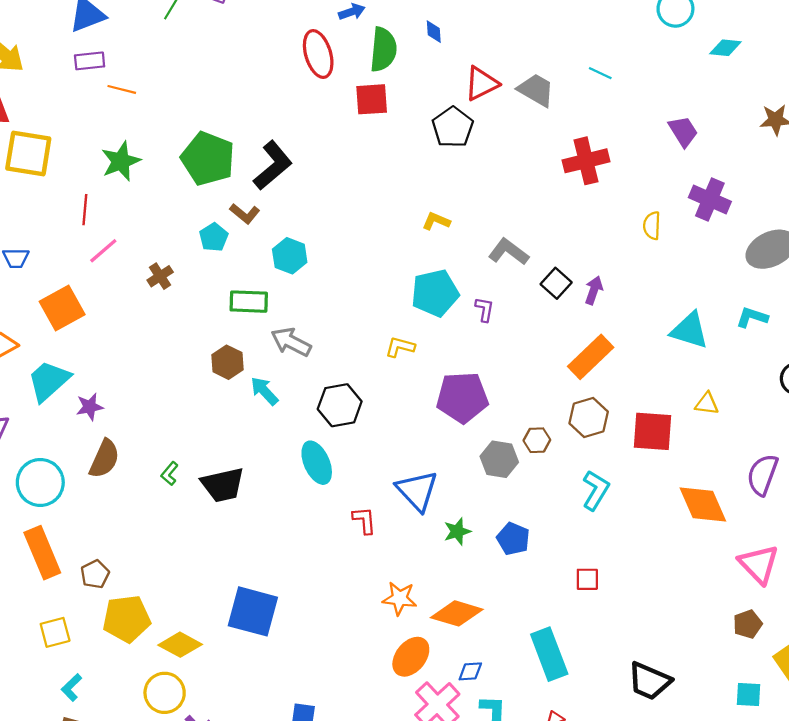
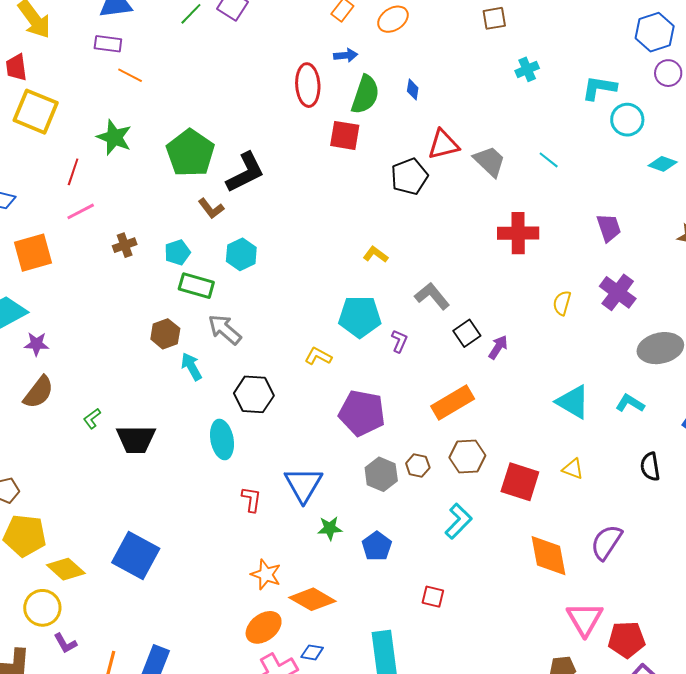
green star: (121, 161) -> (114, 137), turned 30
cyan pentagon: (214, 237) -> (177, 252), moved
orange rectangle: (591, 357) -> (453, 403), moved

